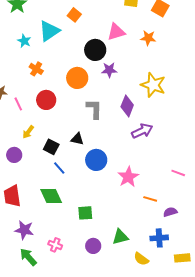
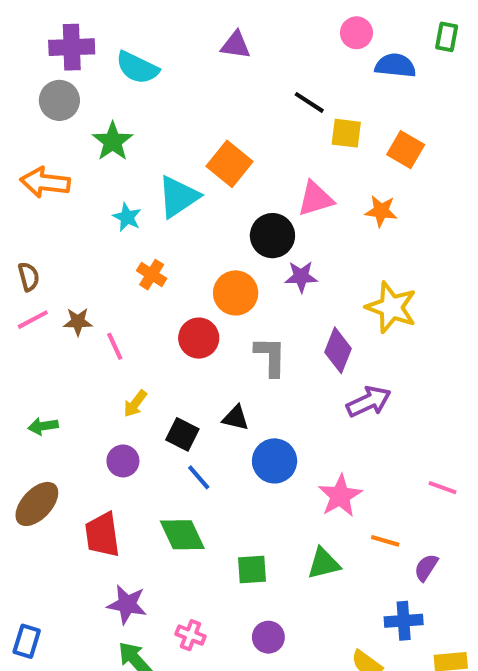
orange square: (74, 15) -> (229, 164), size x1.5
red circle: (46, 100) -> (199, 338), moved
purple circle: (14, 155) -> (123, 461), moved
purple semicircle: (170, 212) -> (426, 567), turned -40
green triangle: (120, 237) -> (324, 563), moved

